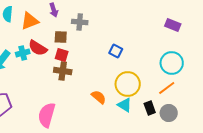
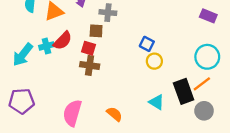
brown square: (61, 37) -> (96, 31), moved
red semicircle: (38, 48) -> (63, 41), turned -78
yellow circle: (128, 84) -> (154, 61), moved, size x0.6
orange semicircle: (99, 97) -> (114, 114), moved
black rectangle: (150, 108) -> (184, 91), moved, size x1.6

